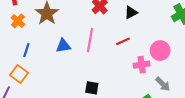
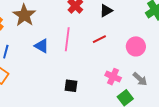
blue triangle: (63, 46) -> (42, 46), turned 42
pink cross: (142, 65) -> (113, 77), moved, turned 35

